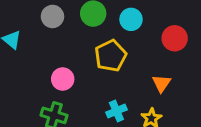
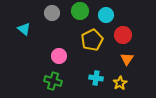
red circle: (175, 38) -> (123, 35), moved
cyan cross: (116, 111) -> (96, 78), turned 32

